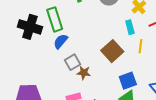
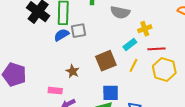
cyan rectangle: (130, 27) -> (130, 44), turned 48
gray square: (73, 62) -> (78, 31), moved

